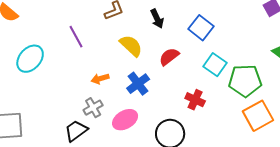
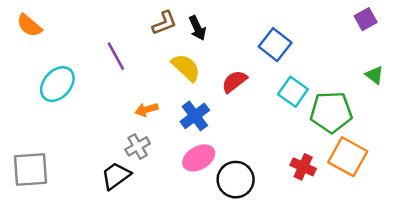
black arrow: (157, 19) -> (197, 28), moved
red cross: (195, 100) -> (303, 167), moved
orange square: (258, 116) -> (348, 157), turned -32
pink ellipse: (125, 120) -> (199, 158), moved

